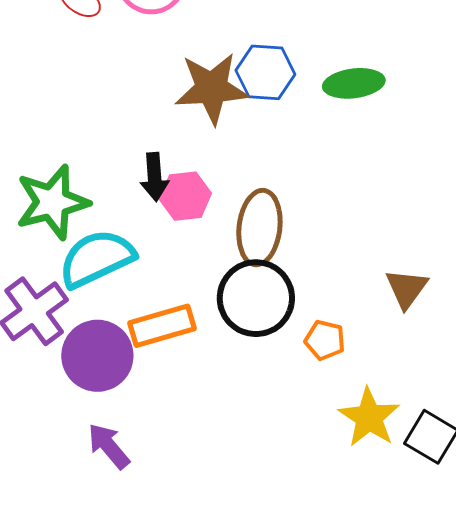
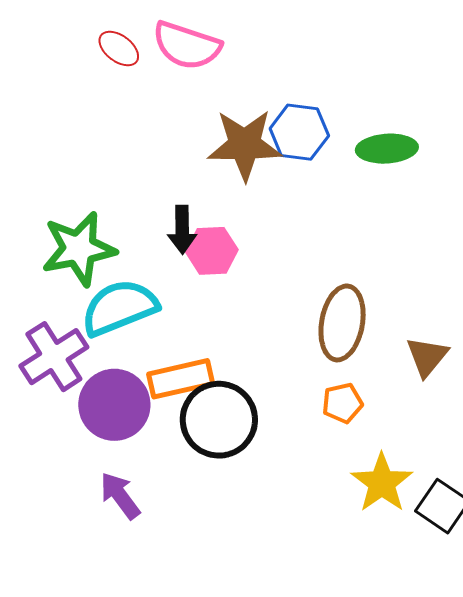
brown ellipse: (259, 228) -> (342, 323), moved
black circle: (256, 298) -> (219, 420), moved
orange pentagon: (325, 340) -> (342, 403), turned -30

